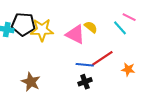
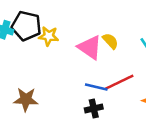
yellow star: (42, 30) -> (49, 36), size x0.7
brown star: (31, 82) -> (26, 99), turned -30

